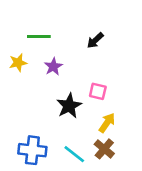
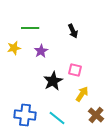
black arrow: (95, 40) -> (73, 31), turned -72
brown cross: (104, 149) -> (96, 115), moved

